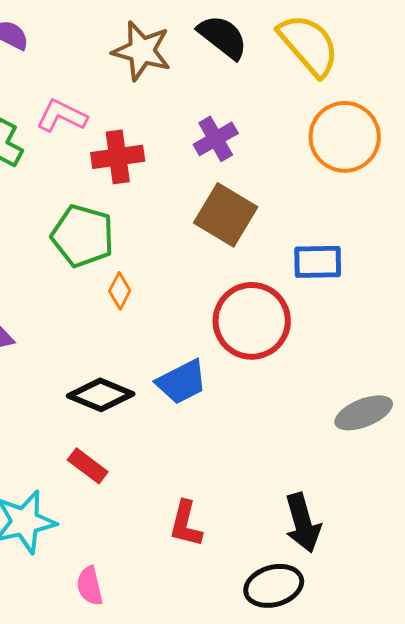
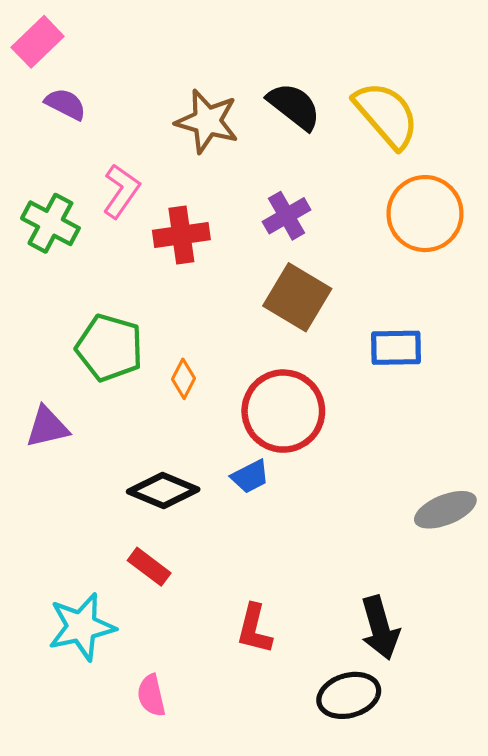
pink L-shape: (62, 116) -> (121, 191), turned 99
green pentagon: (83, 236) -> (109, 348), moved
red circle: (252, 321) -> (283, 411), moved
blue trapezoid: (182, 382) -> (250, 476), size x0.7

